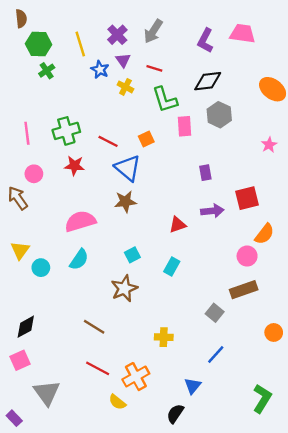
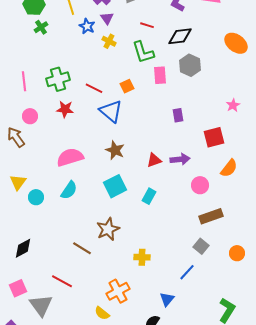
red line: (154, 68) -> (147, 25), moved
pink star: (269, 145) -> (233, 105), moved
brown star: (125, 202) -> (115, 150), moved, turned 30
purple arrow: (212, 211) -> (180, 159), moved
cyan square: (132, 255) -> (115, 186), size x1.6
pink circle: (247, 256) -> (200, 185), moved
brown star: (124, 288) -> (108, 229), moved
gray square: (215, 313) -> (201, 246), moved
pink square: (20, 360) -> (18, 288), moved
red line: (98, 368) -> (62, 281), moved

